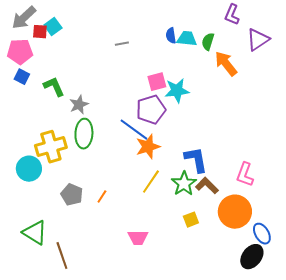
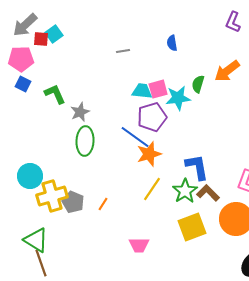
cyan trapezoid: (187, 39) -> (142, 91), moved
green semicircle: (208, 42) -> (198, 84), moved
orange arrow: (226, 64) -> (227, 71), turned -88
yellow cross: (51, 147) -> (52, 196), moved
yellow square: (191, 220) -> (192, 227), size x1.8
brown line: (62, 256) -> (41, 263), moved

